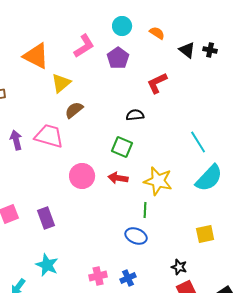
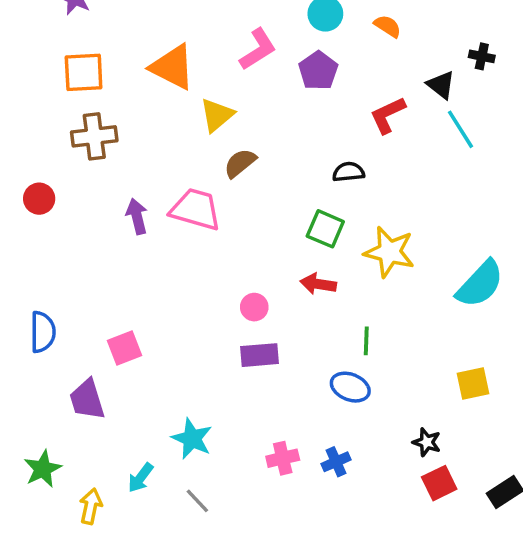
black triangle: (187, 50) -> (441, 85), moved
cyan line: (198, 142) -> (460, 129), moved
pink circle: (82, 176) -> (254, 307), moved, size x0.6
yellow star: (158, 181) -> (389, 252), moved
purple rectangle: (46, 218) -> (260, 355), moved, turned -75

